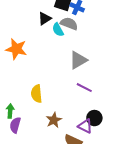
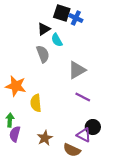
gray semicircle: (69, 24) -> (43, 54), moved, turned 48
orange star: (16, 49) -> (16, 86), moved
brown star: (54, 120) -> (45, 138), moved

